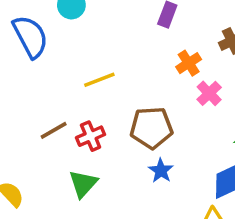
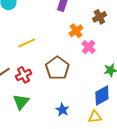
brown pentagon: (151, 128) -> (57, 68), turned -30
blue star: (161, 171) -> (62, 110), moved

